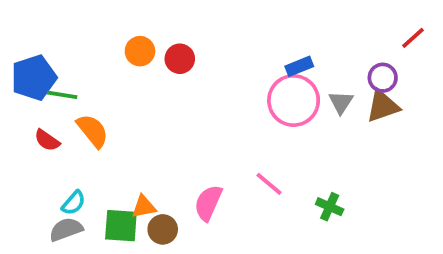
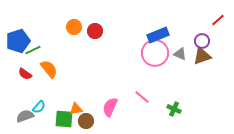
blue rectangle: (299, 66) -> (158, 35), size x1.5
green line: (62, 95) -> (33, 50), turned -35
gray triangle: (341, 102) -> (180, 54), turned -40
gray semicircle: (66, 229) -> (25, 116), moved

